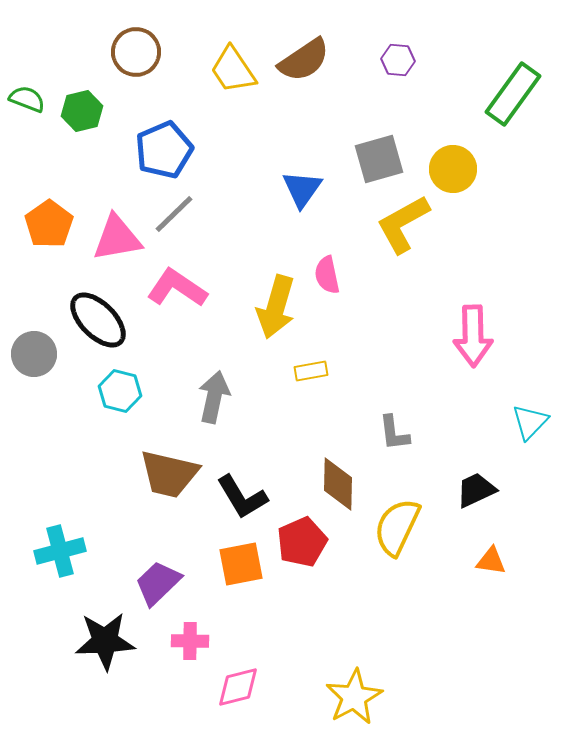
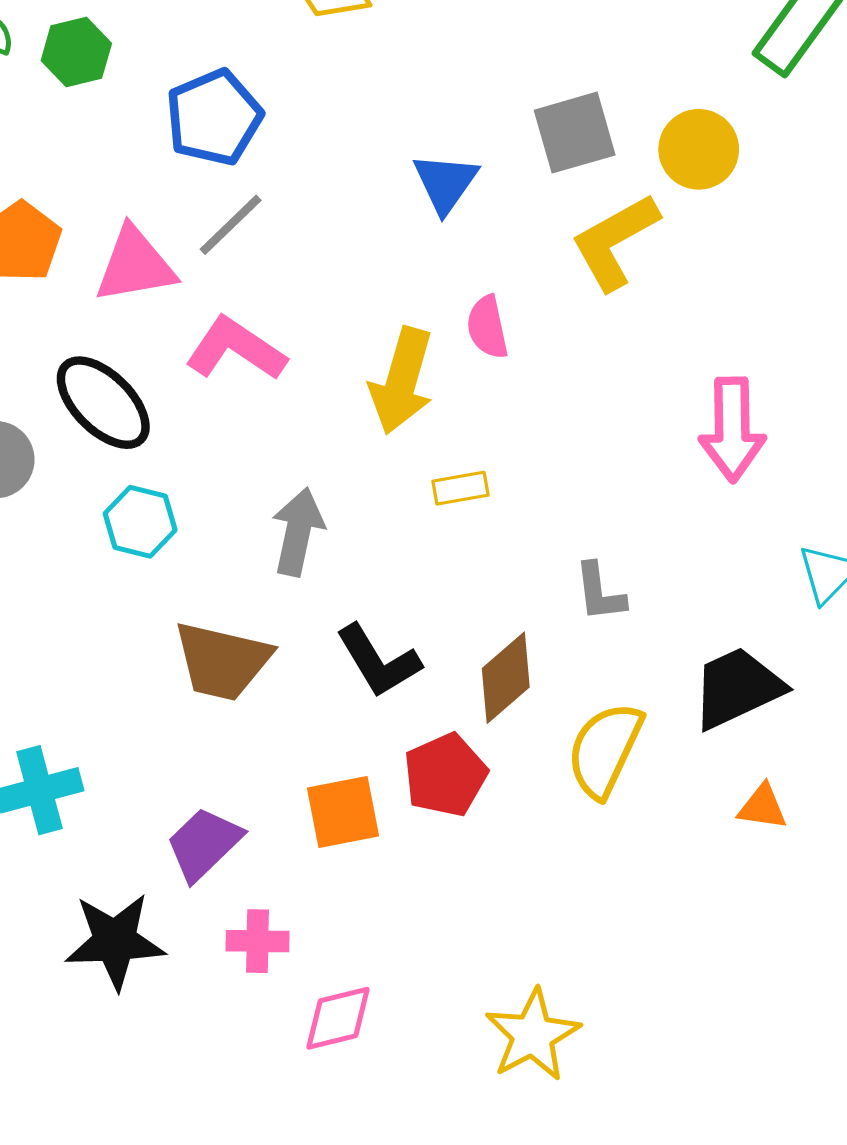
brown diamond: (338, 484) -> (506, 678), turned 48
black trapezoid: (476, 490) -> (737, 688), size x1.4
black L-shape: (242, 497) -> (378, 661), moved

